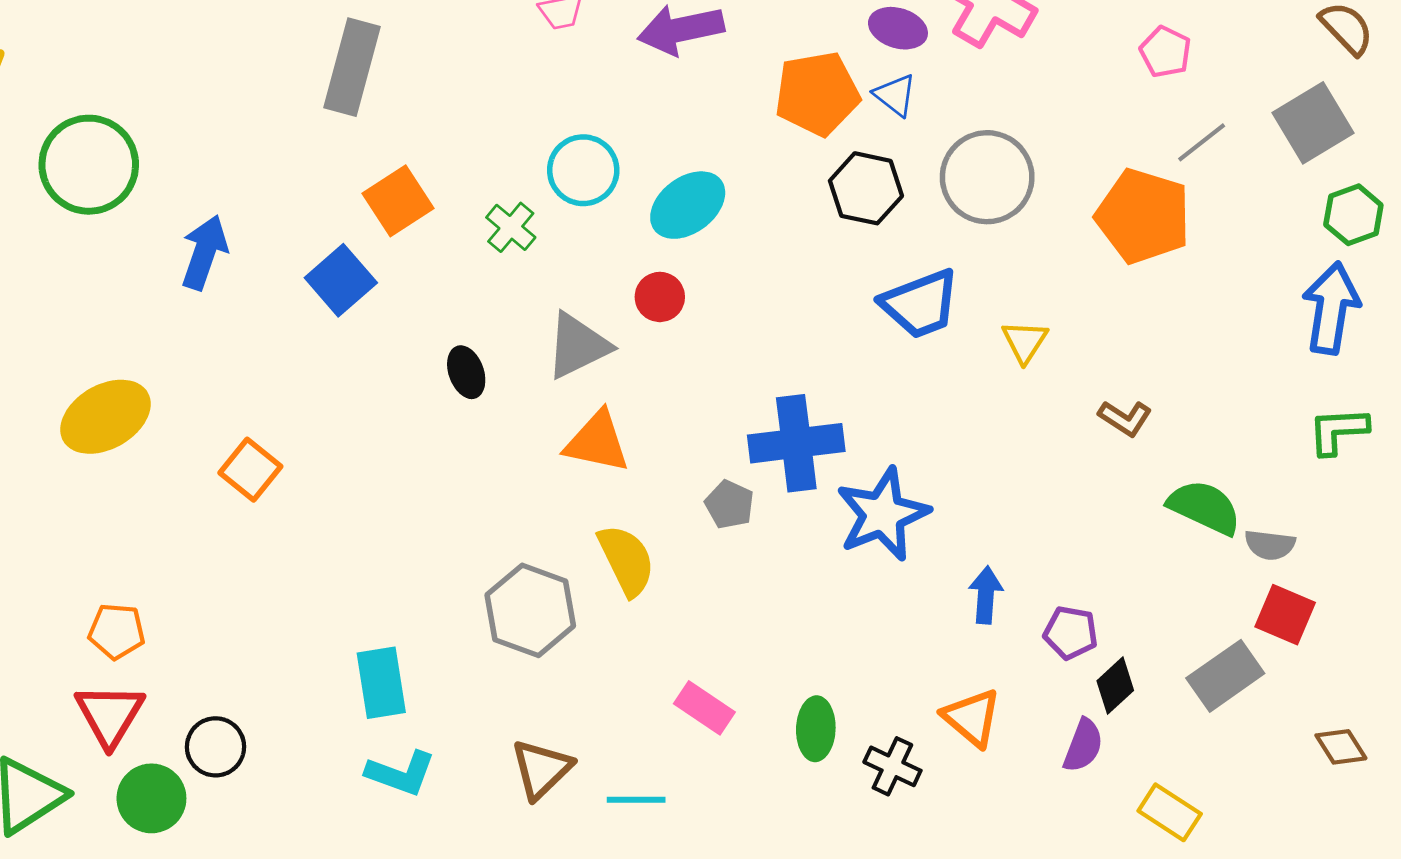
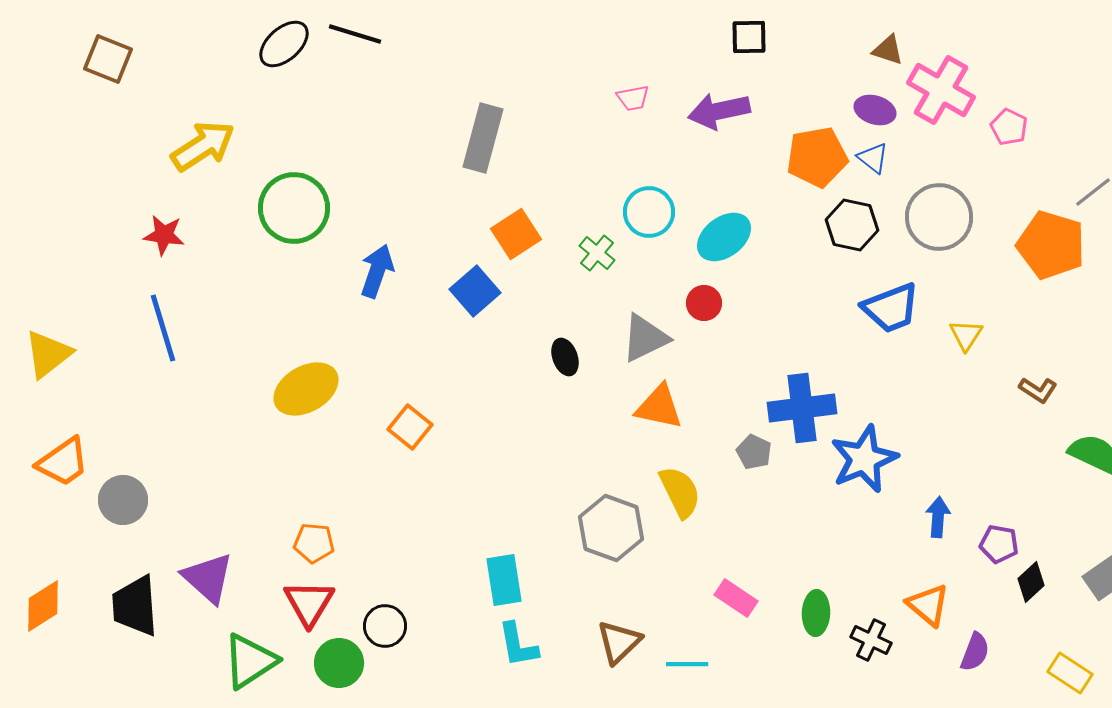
pink pentagon: (1165, 52) -> (1009, 127), moved
purple semicircle: (1083, 745) -> (975, 652), moved
cyan L-shape: (401, 773) -> (518, 645), turned 60

